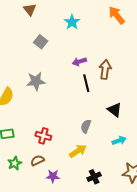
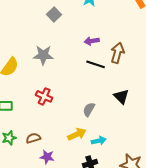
black line: (86, 83) -> (96, 64), turned -66
red cross: (43, 136) -> (44, 96), moved
cyan arrow: (119, 141) -> (99, 141), moved

